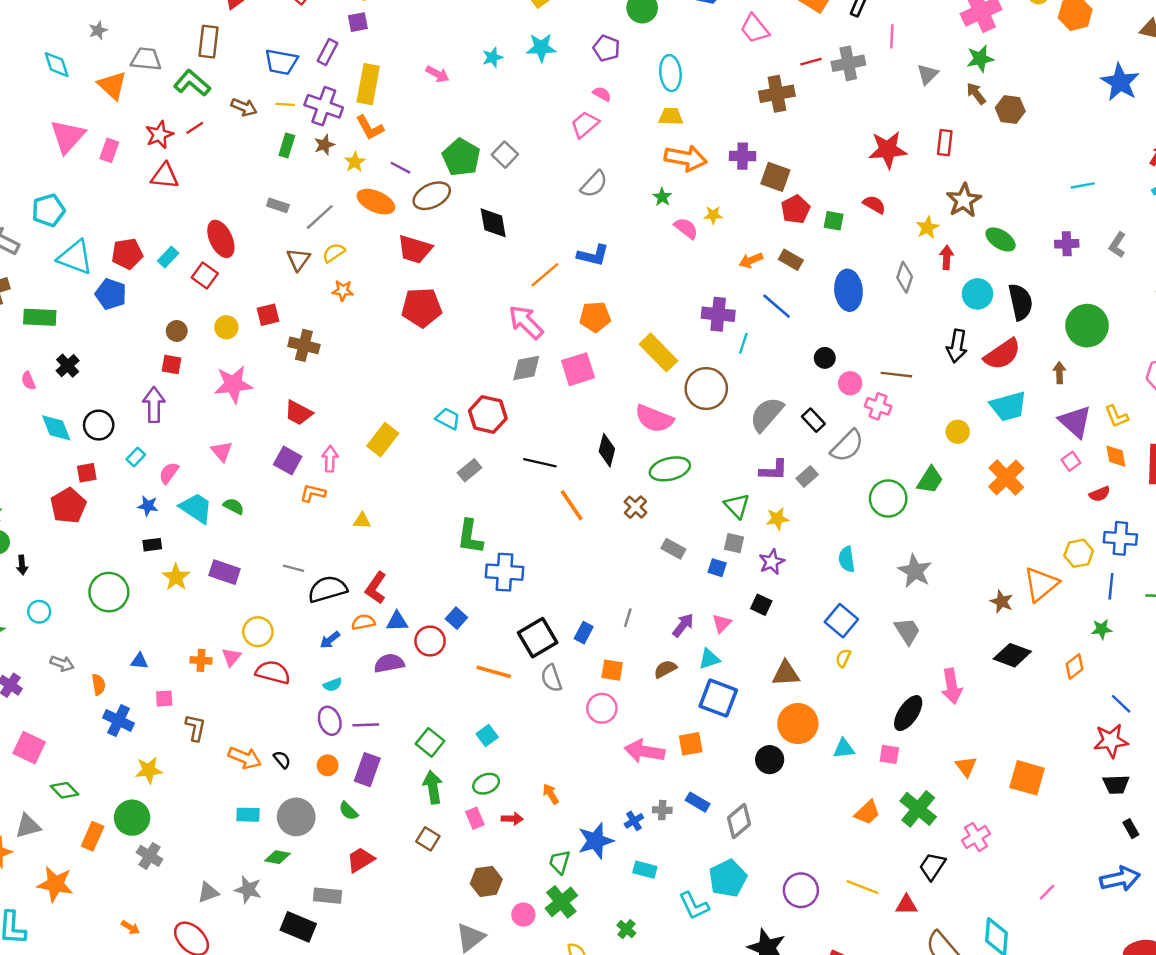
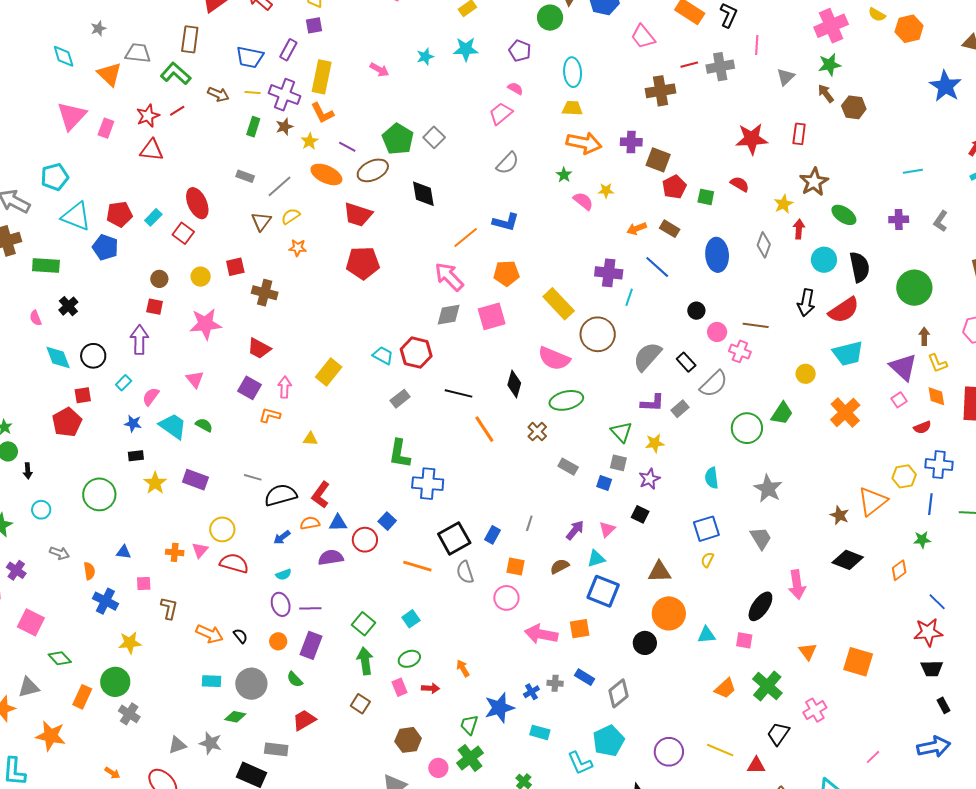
brown arrow: (1059, 373) -> (924, 336), moved
blue square: (841, 621) -> (706, 529), turned 32

